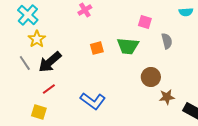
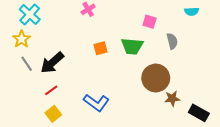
yellow star: (37, 39) -> (22, 39), moved
brown circle: (151, 77) -> (156, 78), size x1.4
yellow square: (39, 112) -> (53, 114), moved, turned 35

